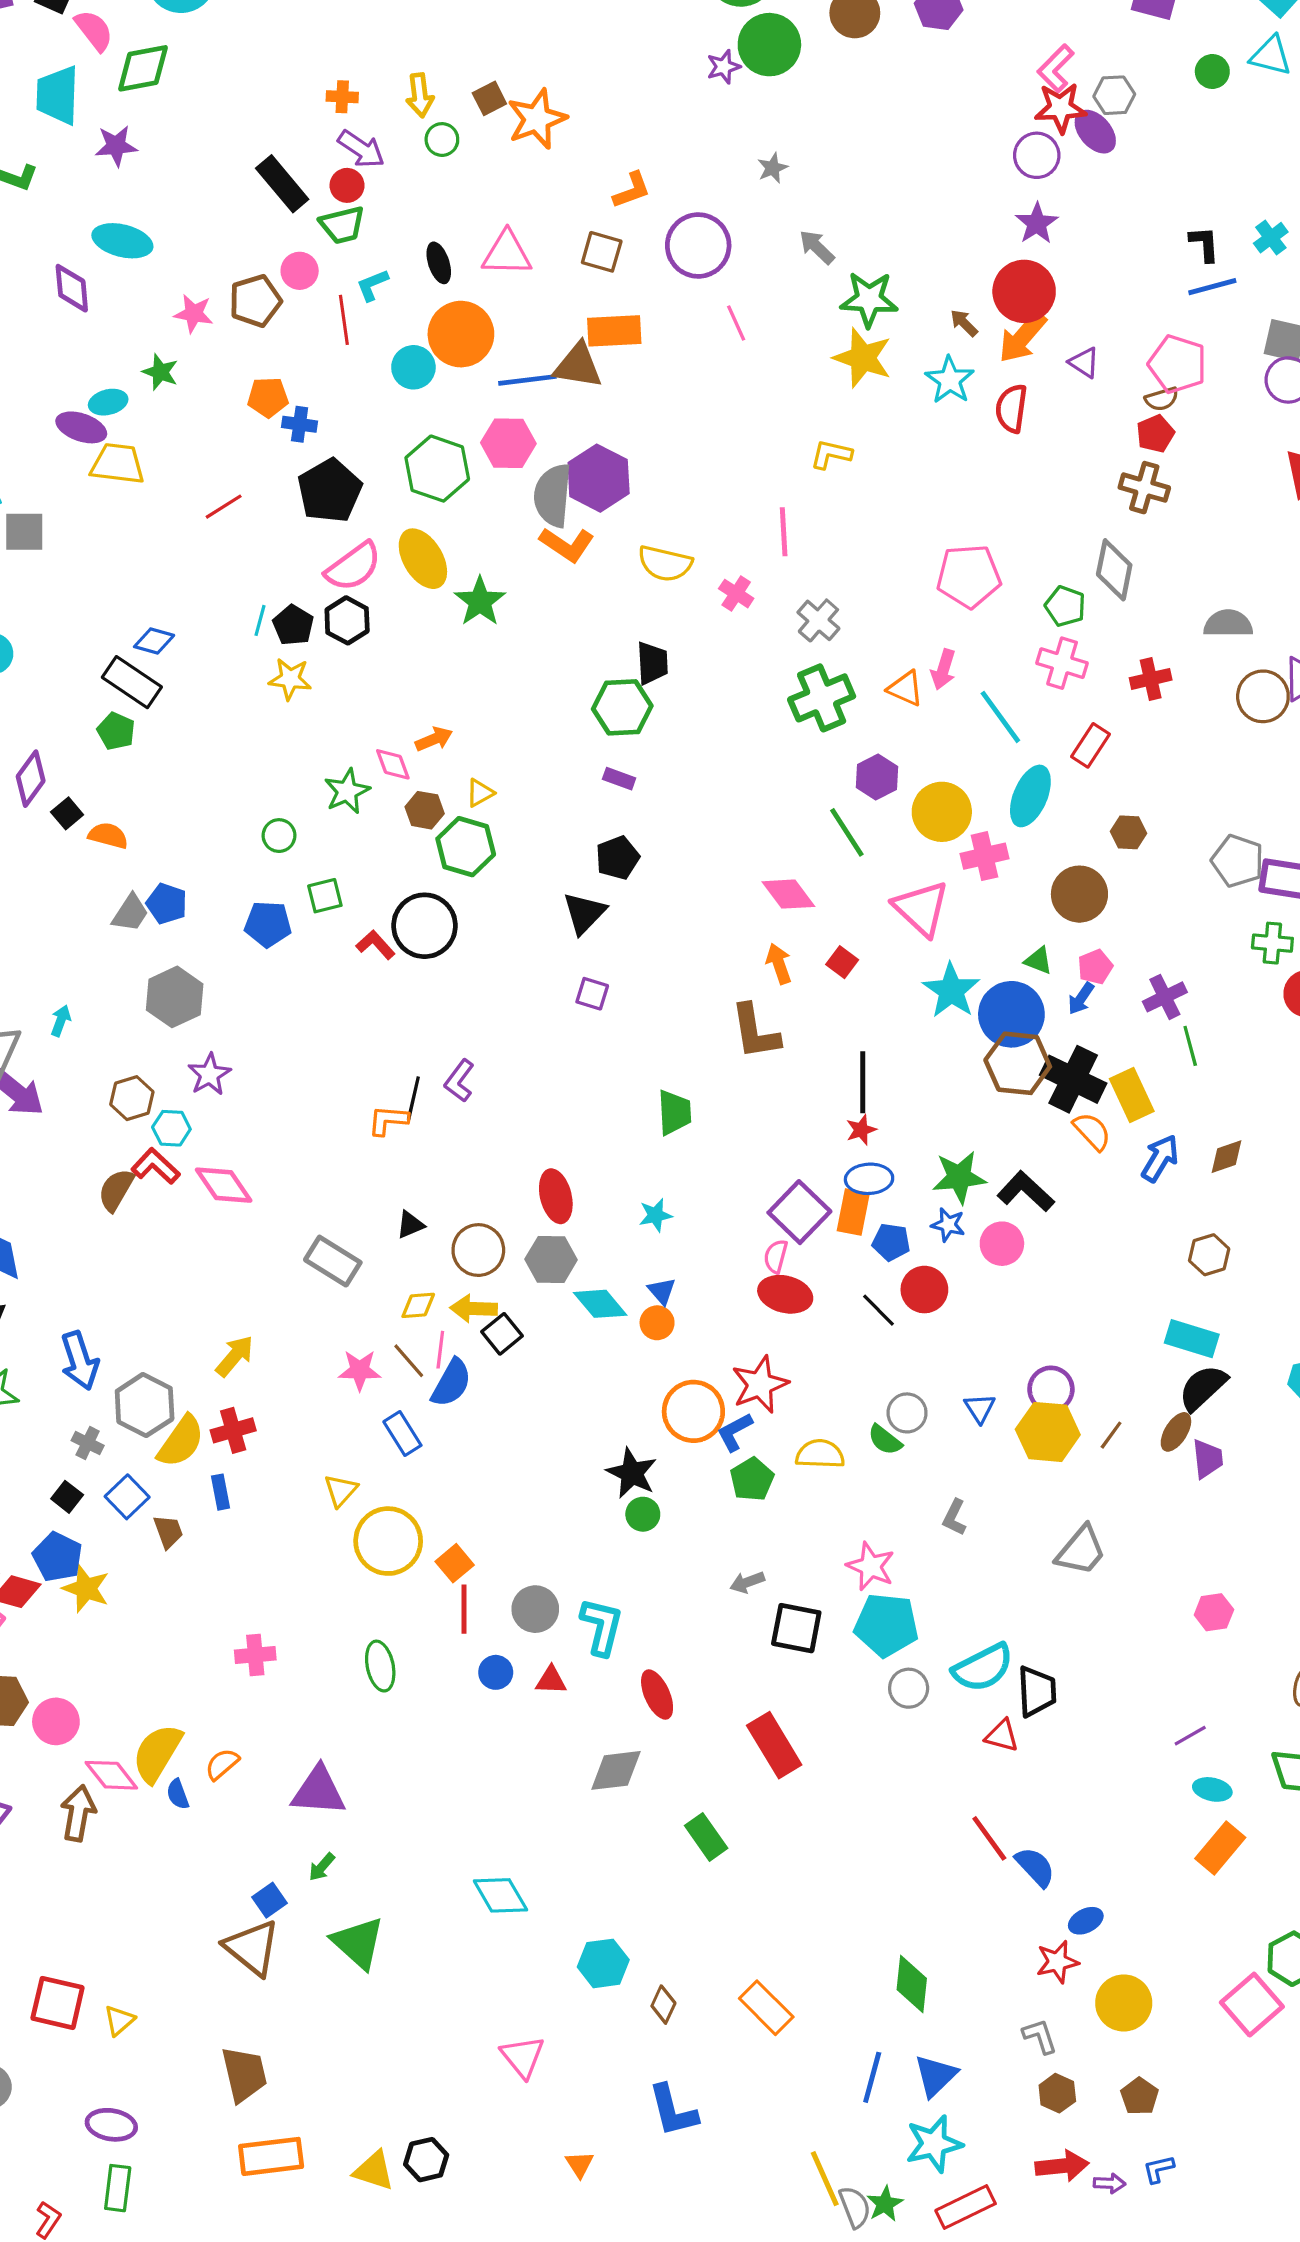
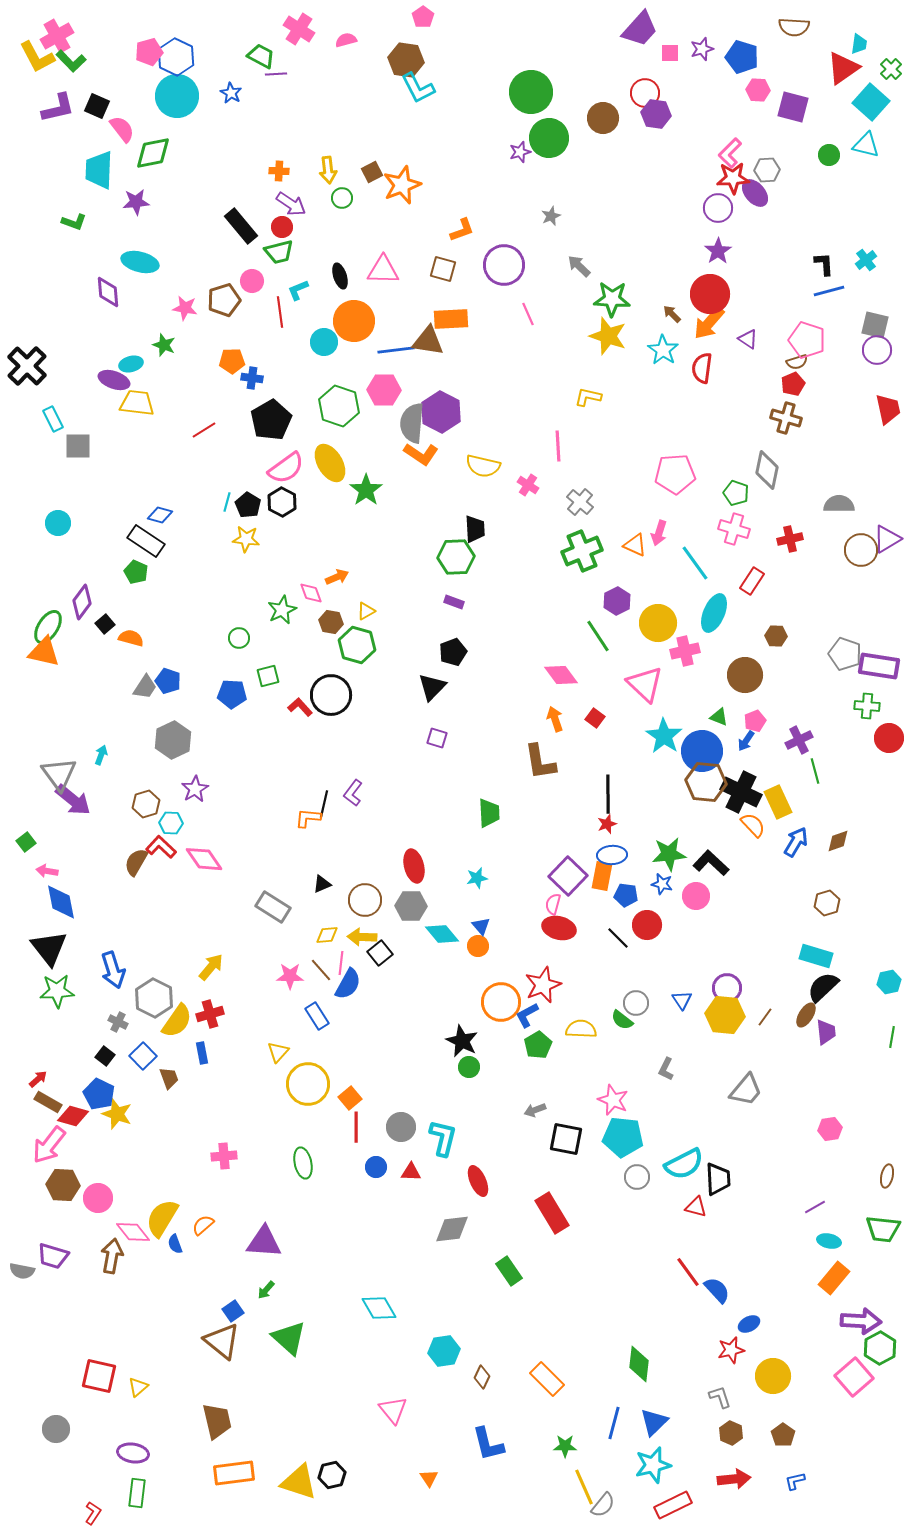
yellow triangle: (374, 2171) -> (299, 1482), size x1.4
purple arrow: (1109, 2183) -> (861, 1321), moved, size x2.0
green star: (885, 2204) -> (565, 1446), moved, turned 30
gray semicircle: (855, 2207) -> (603, 1505), turned 60

